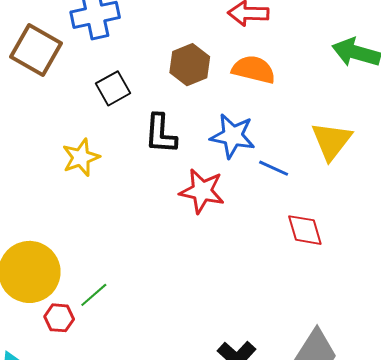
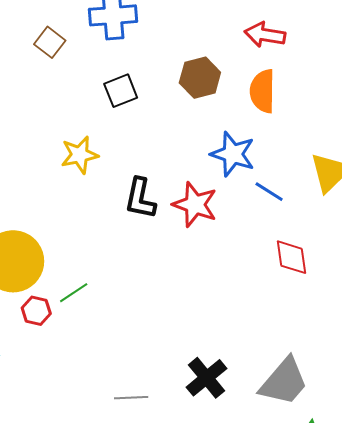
brown square: (36, 50) -> (50, 42), size x0.6
orange semicircle: (254, 70) -> (263, 91), turned -111
black L-shape: (161, 134) -> (140, 198), moved

